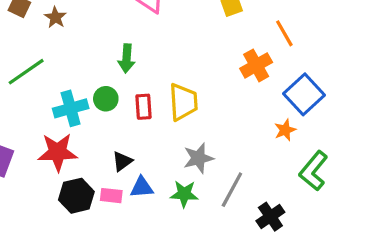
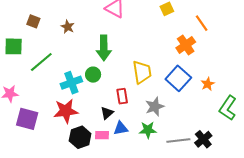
brown star: (55, 17) -> (68, 27), moved
green arrow: (127, 58) -> (104, 48), size x1.4
blue square: (304, 94) -> (178, 78), moved
red rectangle: (144, 107) -> (122, 96), moved
gray line: (232, 190) -> (178, 140), moved, turned 60

